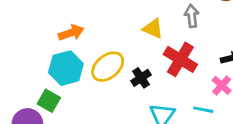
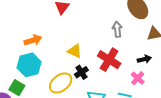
yellow triangle: (153, 29) -> (75, 51), moved
yellow ellipse: (108, 67) -> (61, 83), moved

